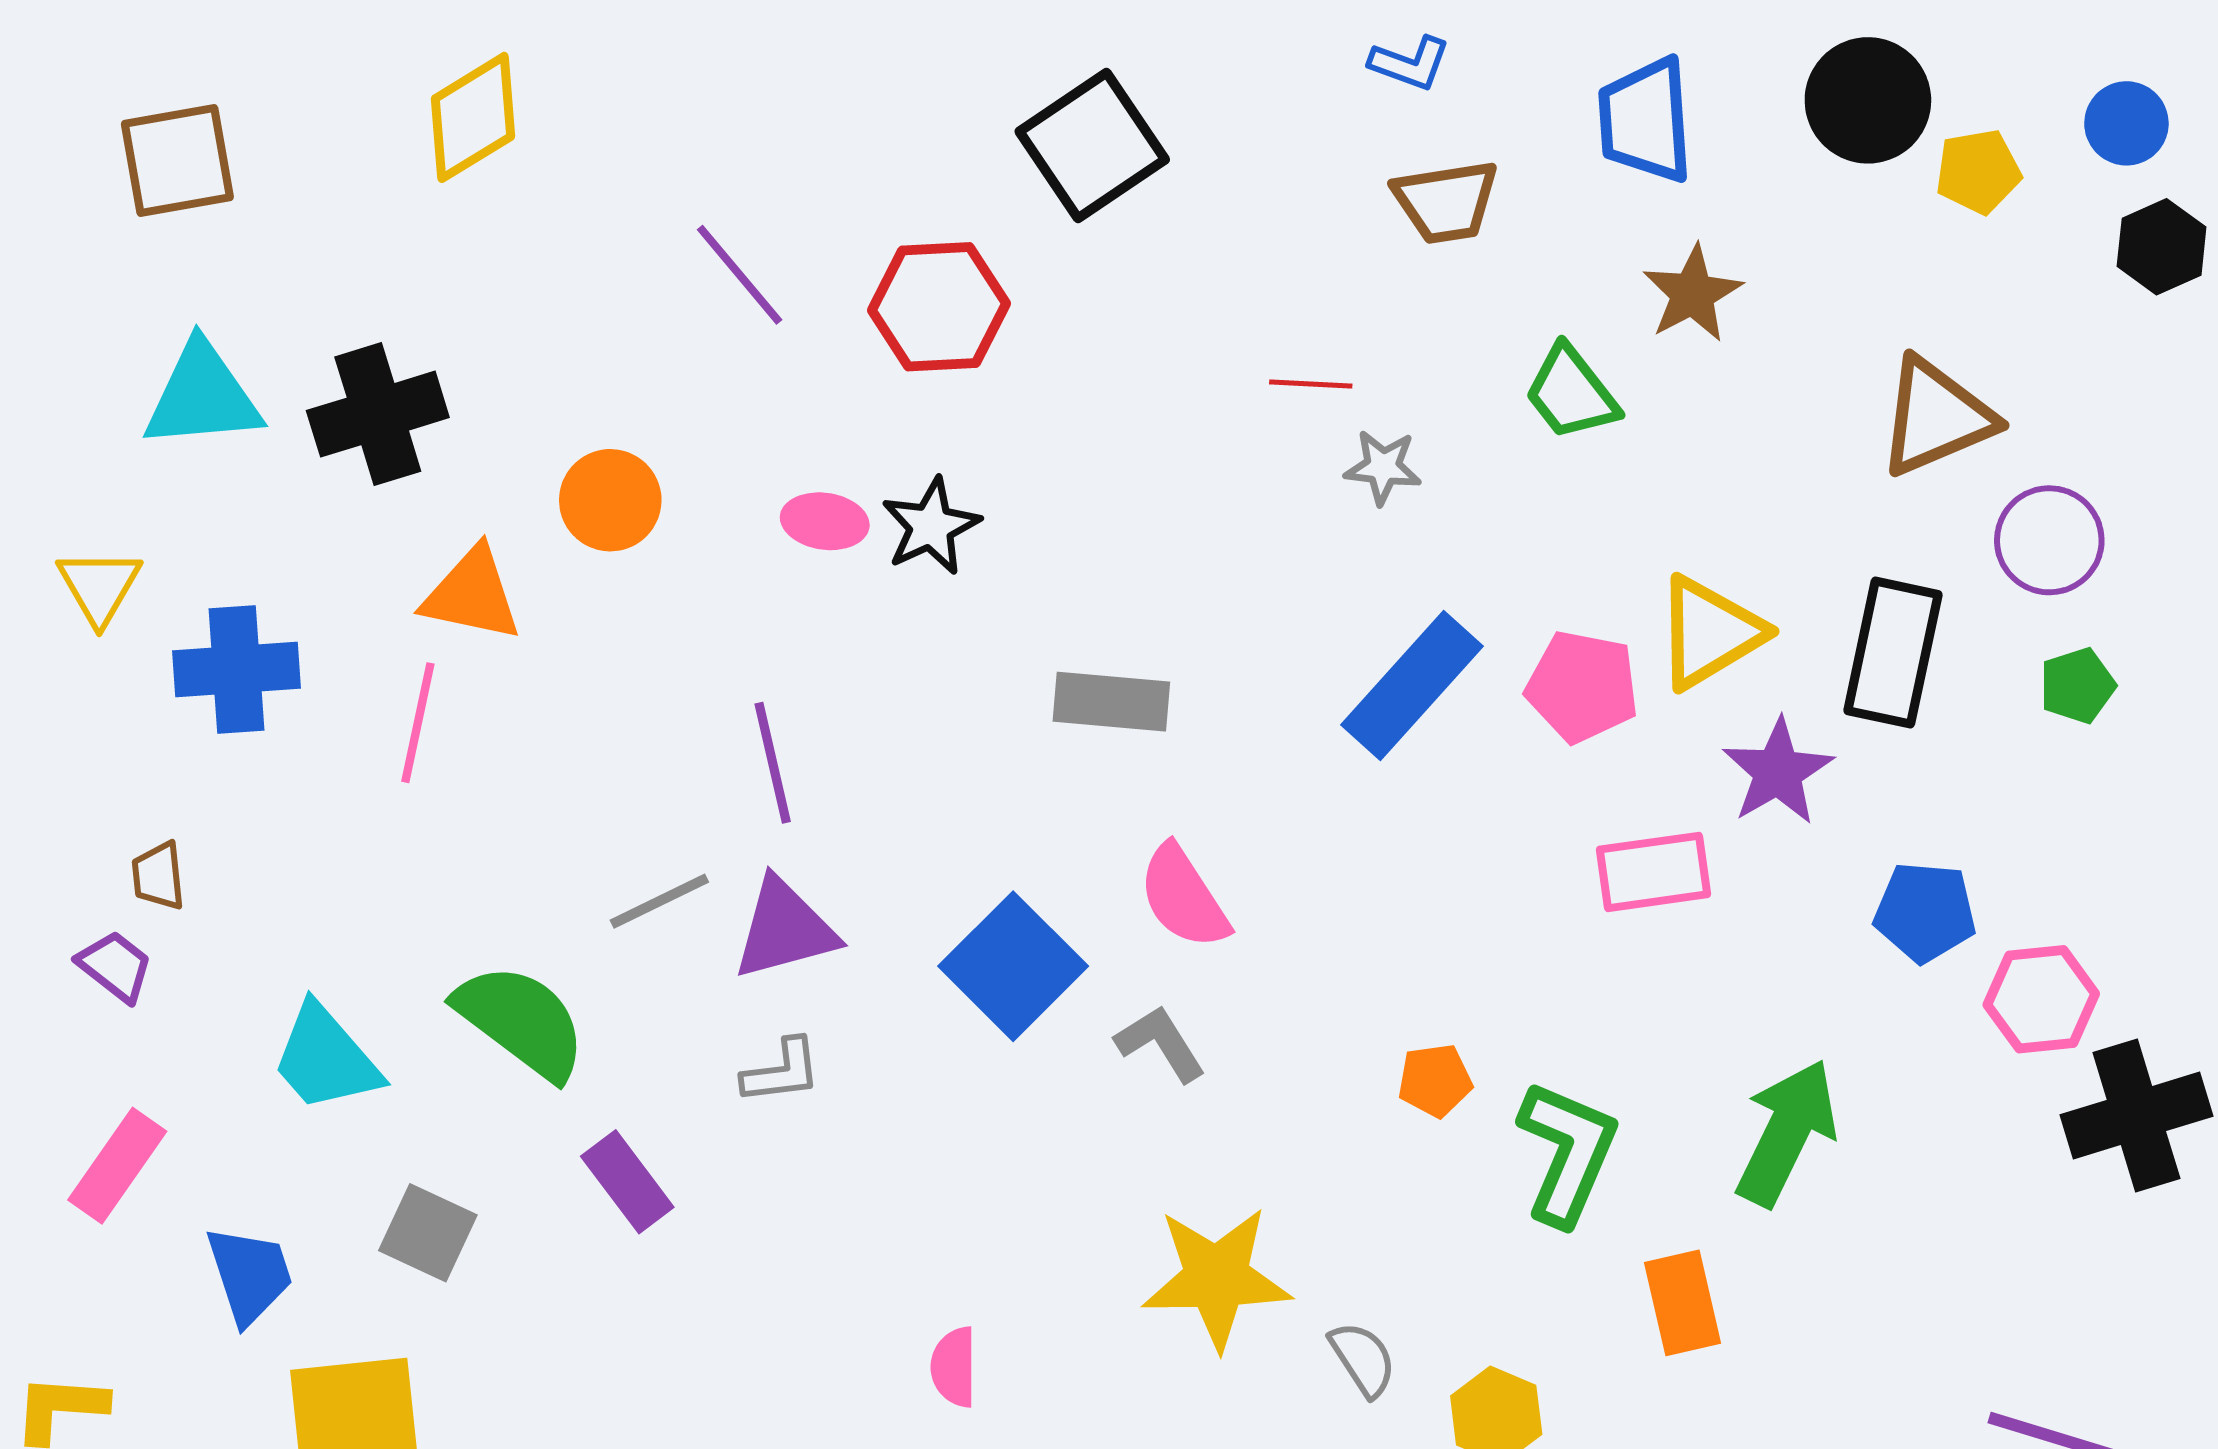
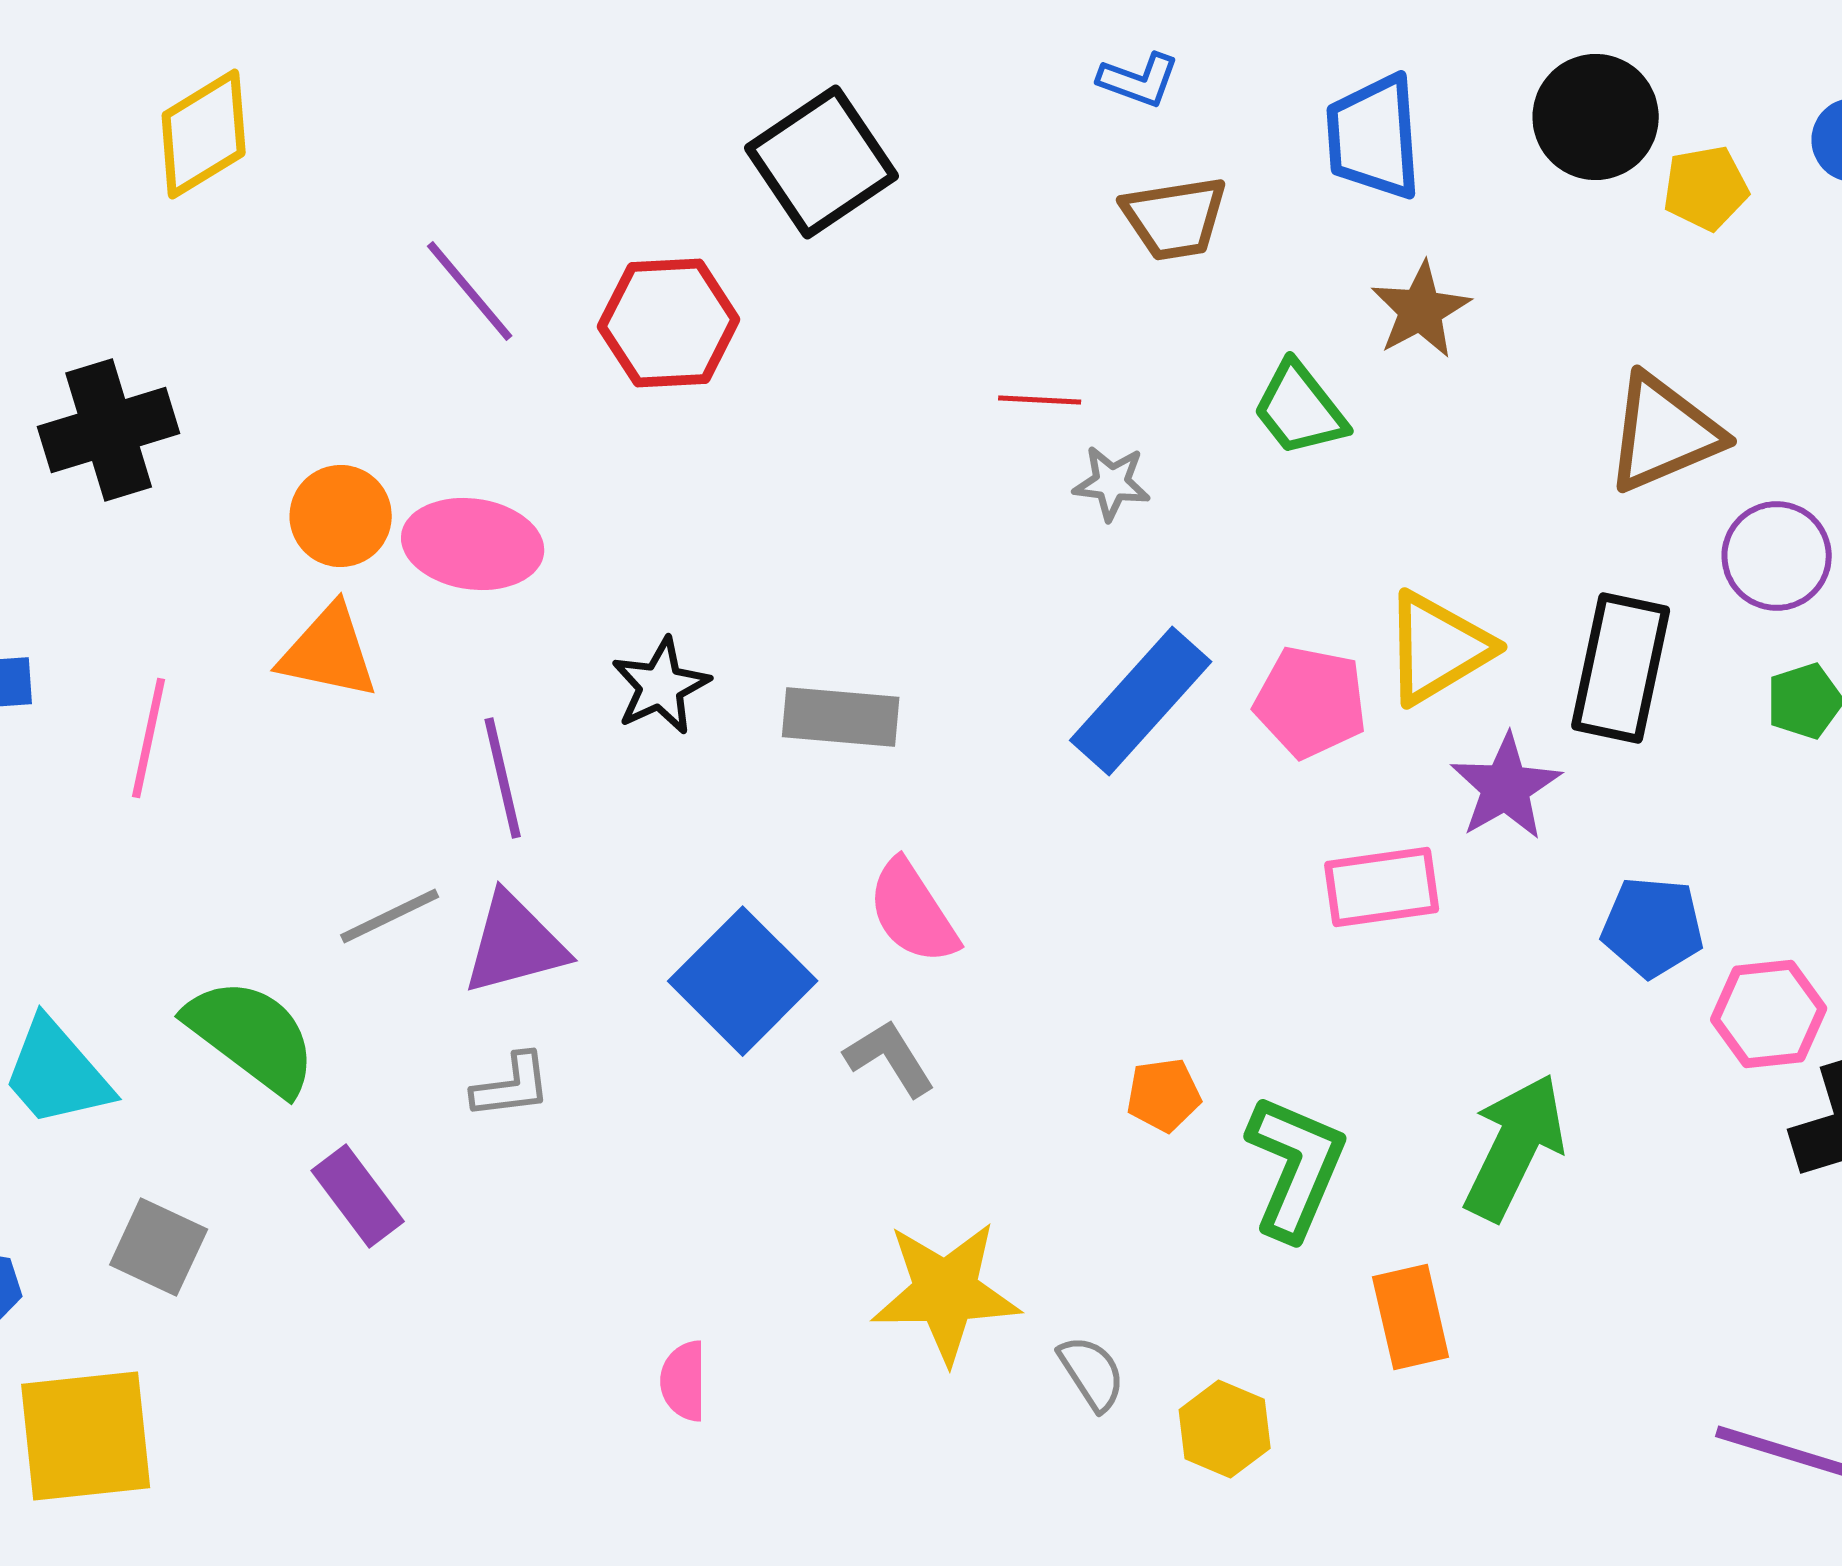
pink ellipse: (825, 521) -> (473, 544), moved, size x1.6
black star: (931, 526) -> (661, 686), moved
orange triangle: (472, 594) -> (329, 652), moved

